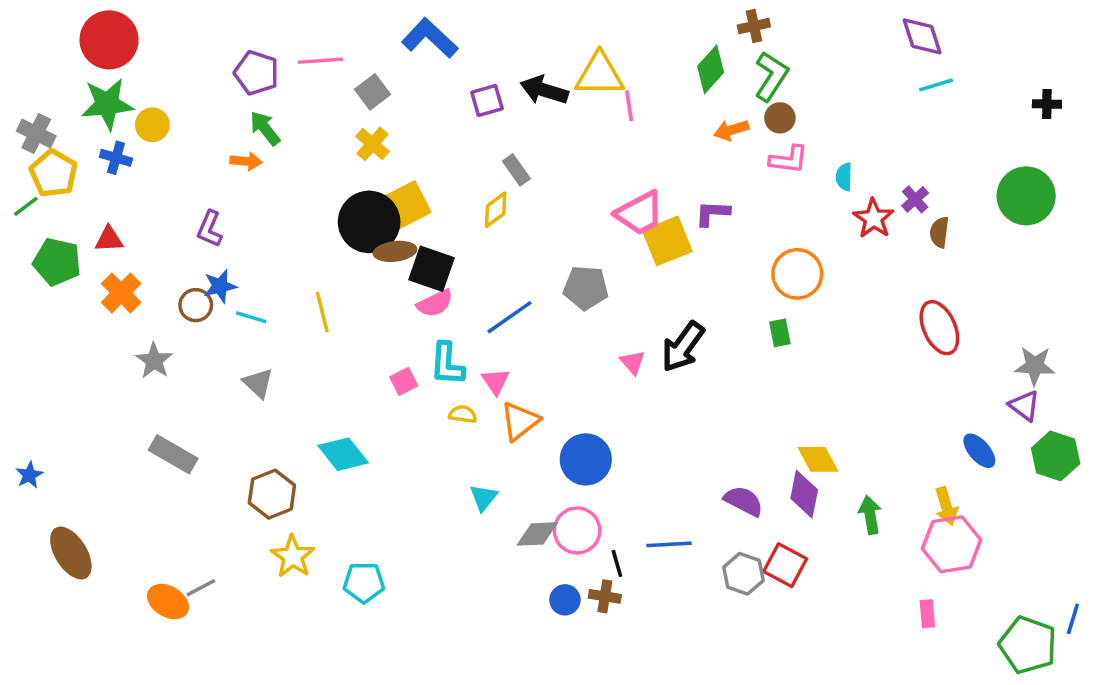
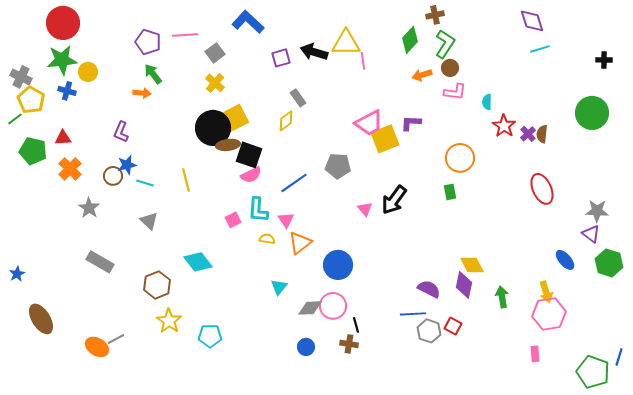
purple cross: (915, 199) -> (528, 134), moved
blue line: (669, 544) -> (413, 314), moved
red square: (785, 565) -> (453, 326), size x0.7
blue circle: (565, 600) -> (306, 347), moved

